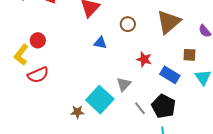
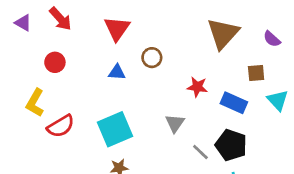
brown circle: (128, 24) -> (152, 58), moved
red circle: (38, 40) -> (55, 62), moved
blue triangle: (100, 43) -> (117, 72), moved
cyan square: (100, 100) -> (115, 129), moved, turned 32

